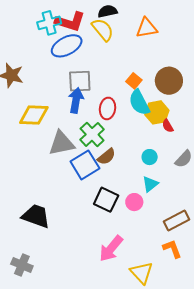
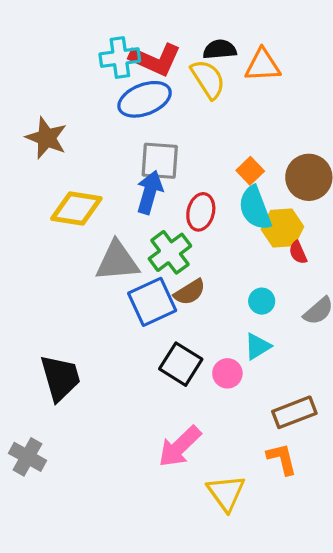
orange triangle: (147, 28) -> (263, 65), moved
black trapezoid: (36, 216) -> (60, 378), turned 48

